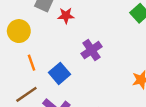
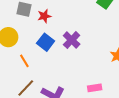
blue square: (60, 73) -> (46, 42), moved

